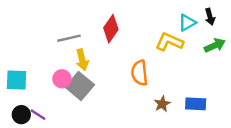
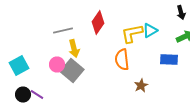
cyan triangle: (187, 23) -> (150, 30), moved
yellow L-shape: (169, 42) -> (132, 34), moved, turned -35
cyan square: (17, 80) -> (19, 66), turned -30
blue rectangle: (196, 104) -> (169, 60), moved

